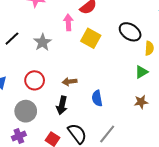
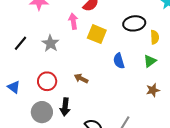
black ellipse: (130, 32) -> (134, 23), turned -35
brown arrow: (70, 82) -> (81, 79), turned 40
blue semicircle: (97, 98) -> (119, 61), moved
black arrow: (62, 105) -> (65, 107), moved

